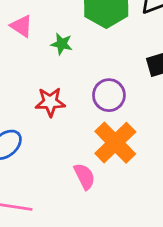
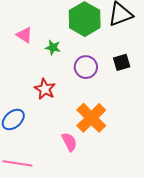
purple circle: (109, 95) -> (86, 67), moved
red star: (50, 102) -> (45, 89), turned 30

